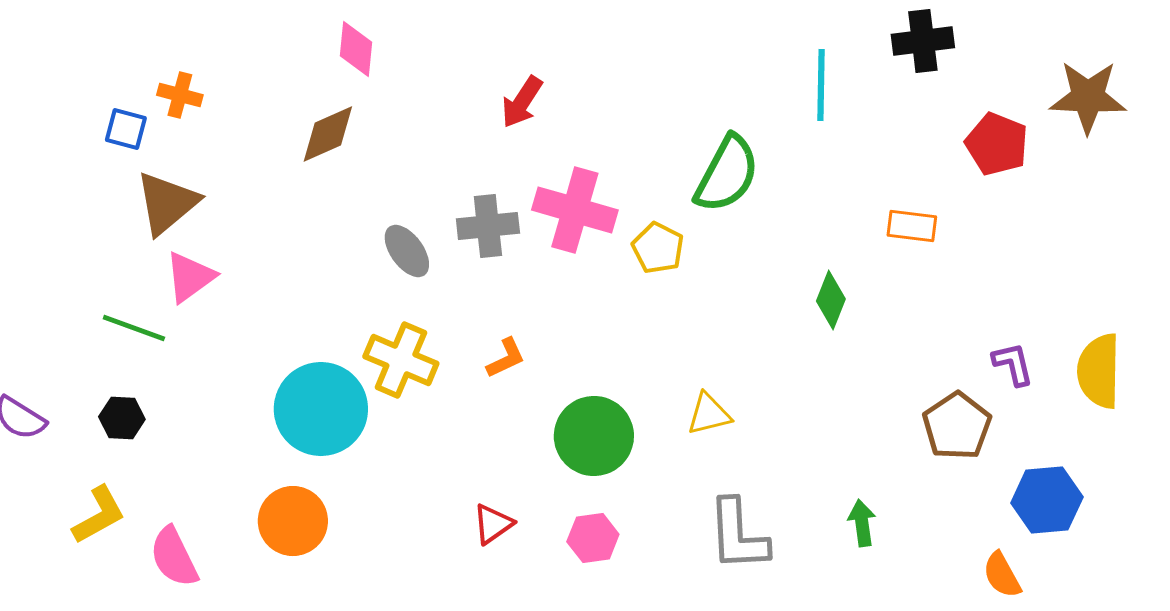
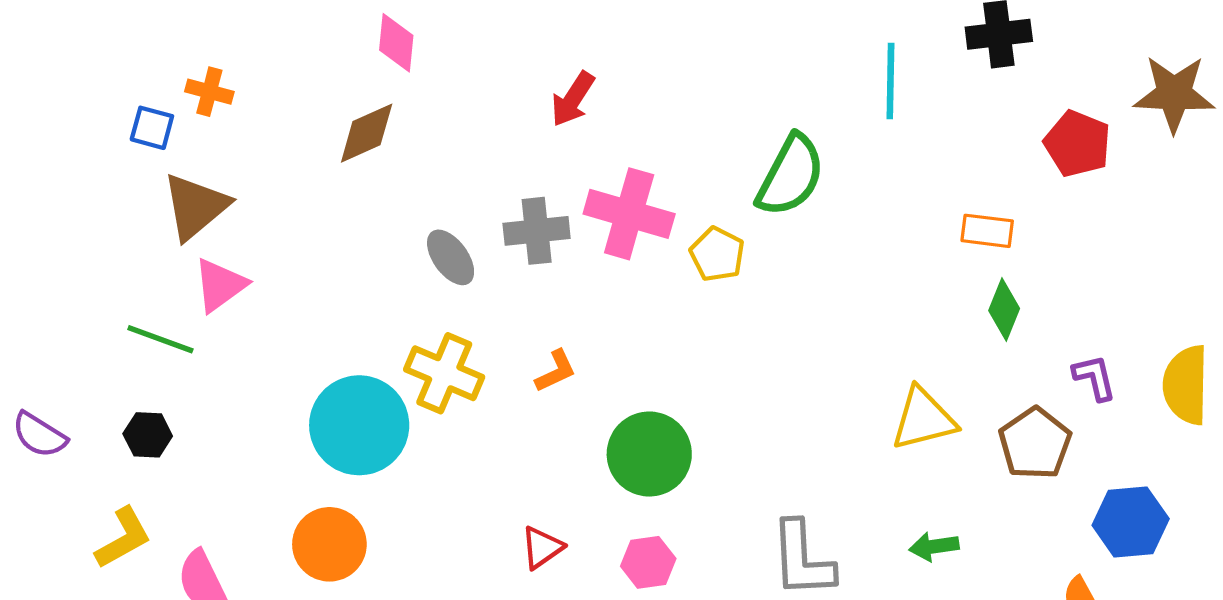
green diamond: (831, 300) -> (1004, 309), moved
yellow triangle: (709, 414) -> (923, 419), moved, size x1.4
green arrow: (862, 523) -> (934, 546), turned -90

